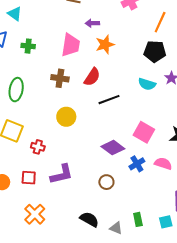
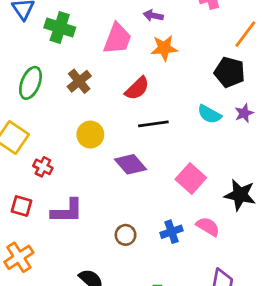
green cross: (28, 46) -> (60, 27), size x1.5
brown cross: (60, 78) -> (79, 81), moved, turned 30
purple diamond: (113, 148) -> (130, 164), moved
blue cross: (137, 164) -> (172, 232), moved

